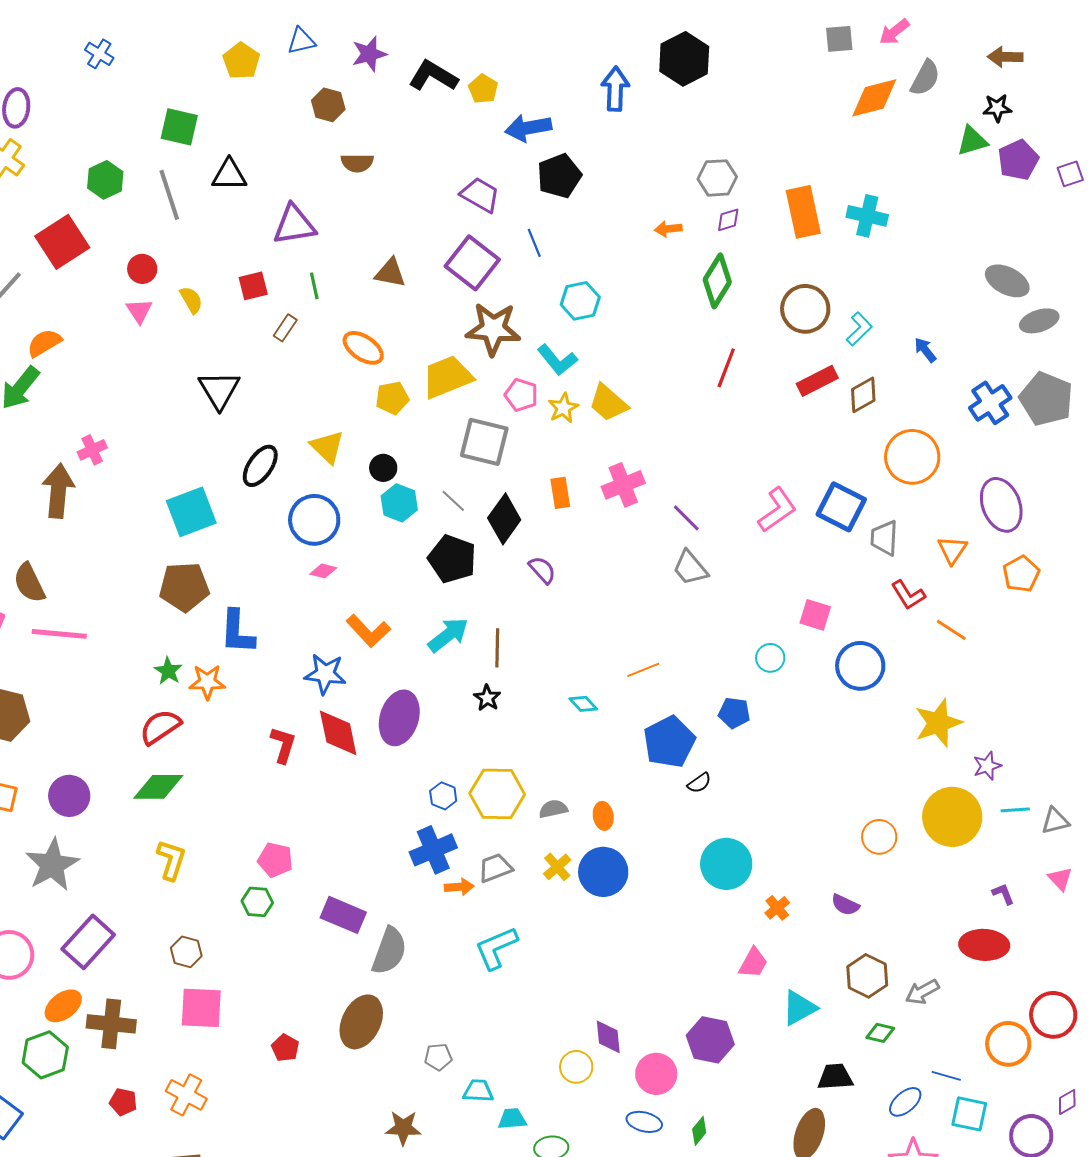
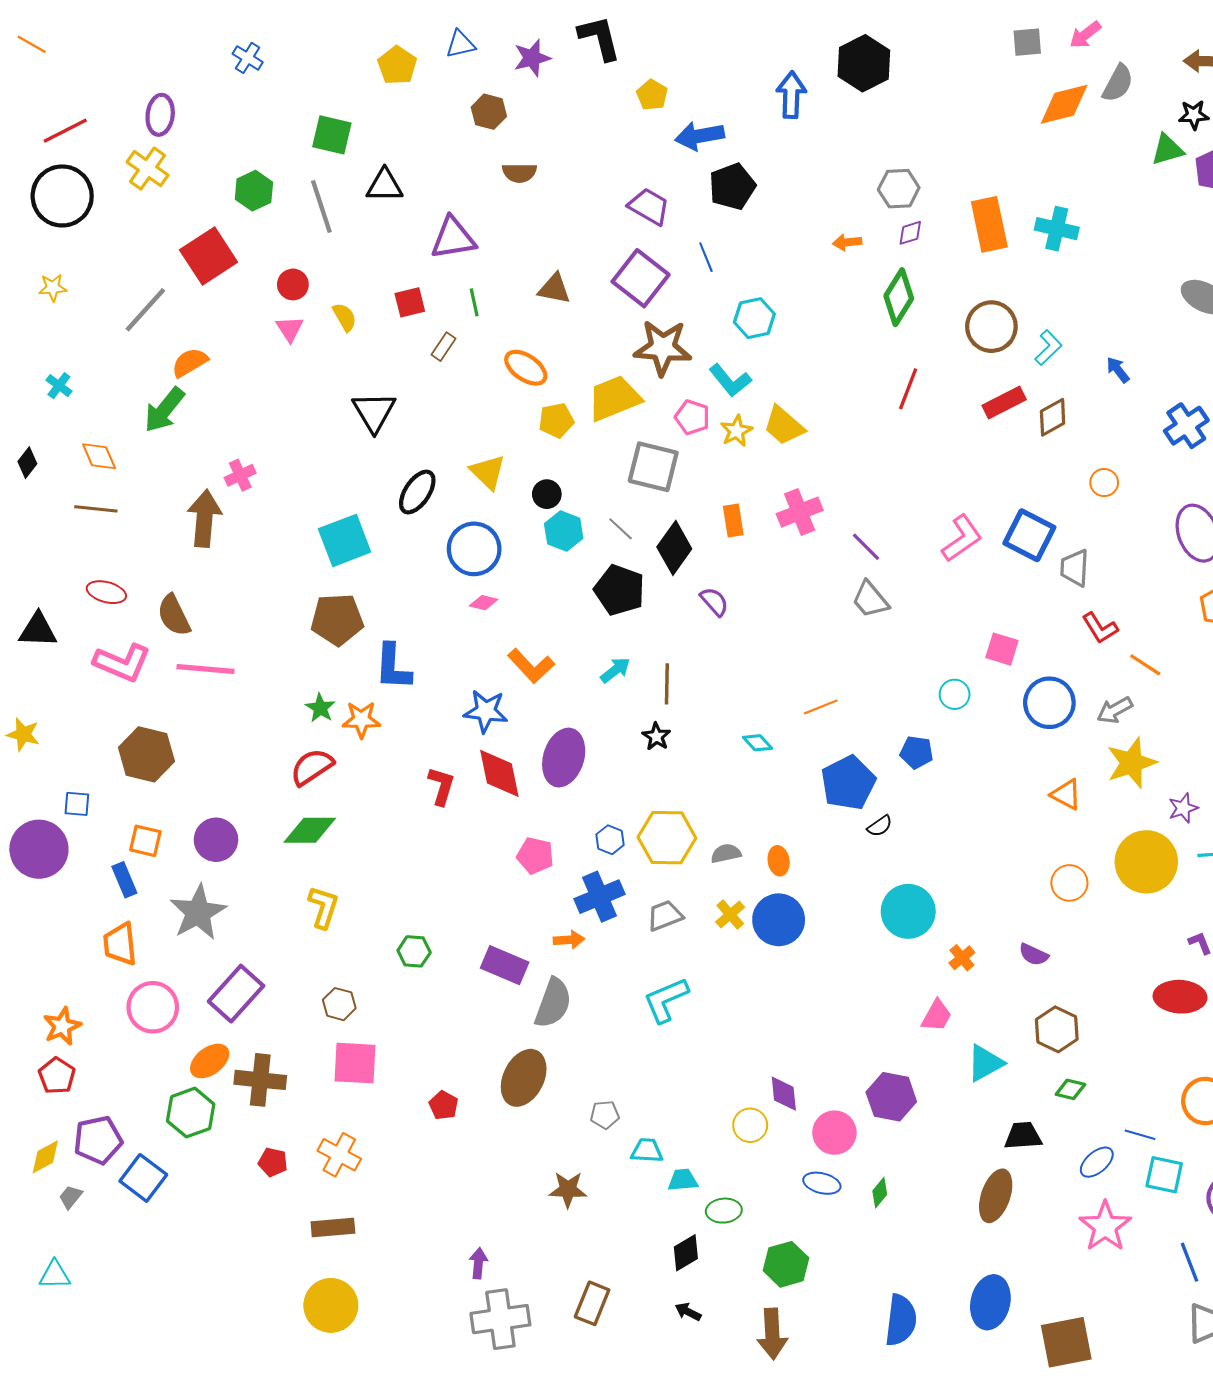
black L-shape: (433, 76) -> (599, 38), moved, turned 45
orange circle: (912, 457) -> (1104, 483), size x0.5
orange triangle: (952, 550) -> (1066, 794), moved, turned -36
cyan arrow: (448, 635) -> (615, 670), size x0.7
pink pentagon: (275, 860) -> (535, 856), moved
orange arrow: (459, 887) -> (569, 940), moved
gray arrow: (922, 992) -> (1115, 710), moved

